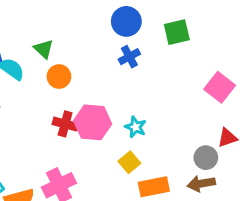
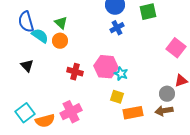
orange circle: (59, 77) -> (60, 41), moved
pink hexagon: (93, 122) -> (106, 67), moved
yellow square: (129, 162) -> (117, 97), turned -32

